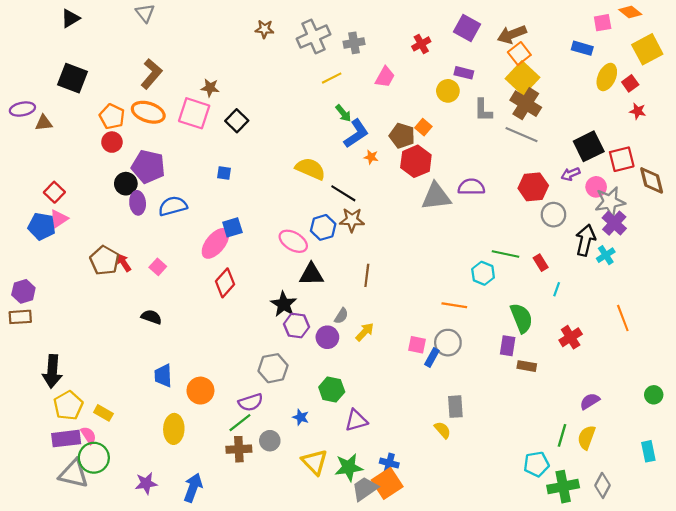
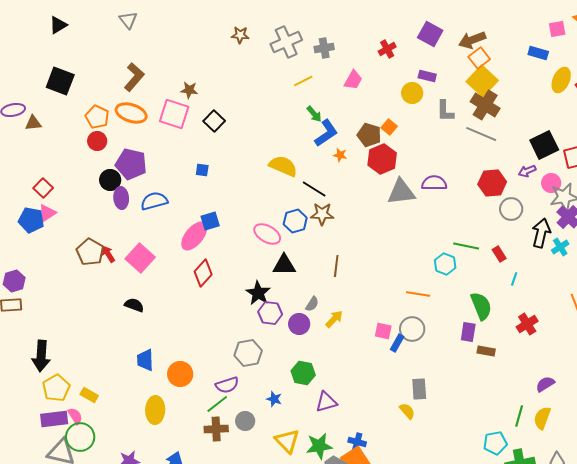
pink square: (158, 267) -> (140, 258), size x1.8

